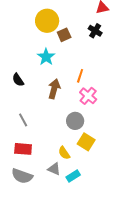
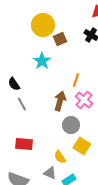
brown arrow: (54, 89) -> (60, 101), moved
gray line: (23, 120) -> (22, 104), moved
red rectangle: (23, 149) -> (24, 144), moved

